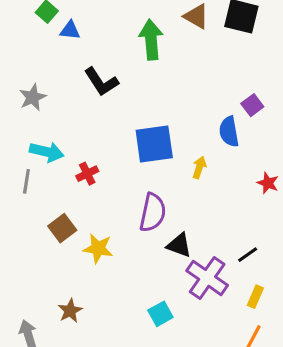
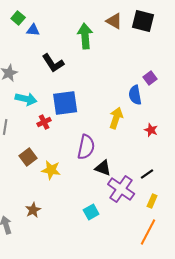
blue square: (154, 144) -> (65, 103), moved
cyan arrow: (47, 152) -> (26, 99), moved
yellow arrow: (199, 167) -> (116, 118), size x1.5
red star: (268, 183) -> (151, 130), moved

